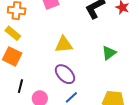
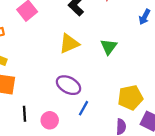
yellow triangle: (64, 45) -> (69, 44), moved

